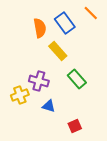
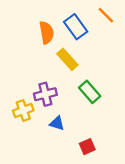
purple cross: (39, 81) -> (45, 94), turned -30

